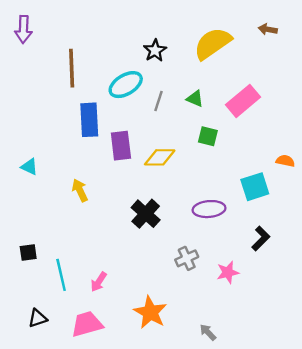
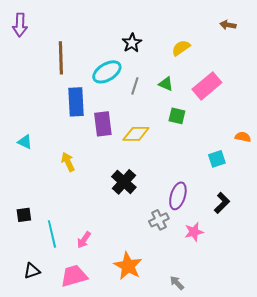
yellow semicircle: (213, 43) -> (181, 48), moved, size x0.6
cyan square: (255, 187) -> (217, 159), size x0.7
purple ellipse: (209, 209) -> (178, 196), moved, turned -68

